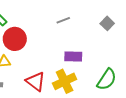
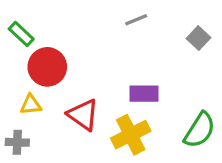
gray line: (63, 20) -> (136, 20), moved
red triangle: (36, 82) -> (83, 115), moved

